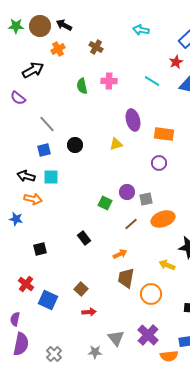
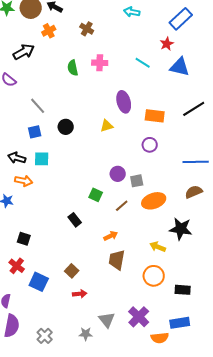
green square: (105, 203) -> (96, 195), moved
black square: (40, 249) -> (24, 239), moved, turned 32
orange circle: (151, 294) -> (154, 276), moved

